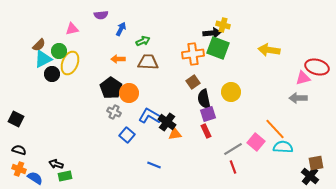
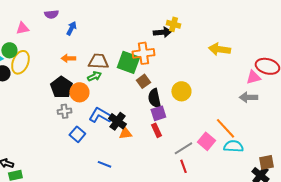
green arrow: (143, 41) -> (94, 76), moved
green square: (218, 48) -> (128, 62), moved
gray cross: (114, 112) -> (64, 111), turned -32

